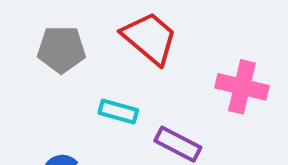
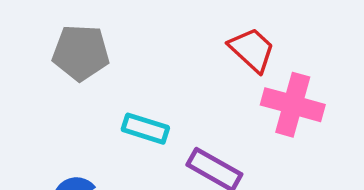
red trapezoid: (150, 38) -> (252, 50), moved, size x0.7

